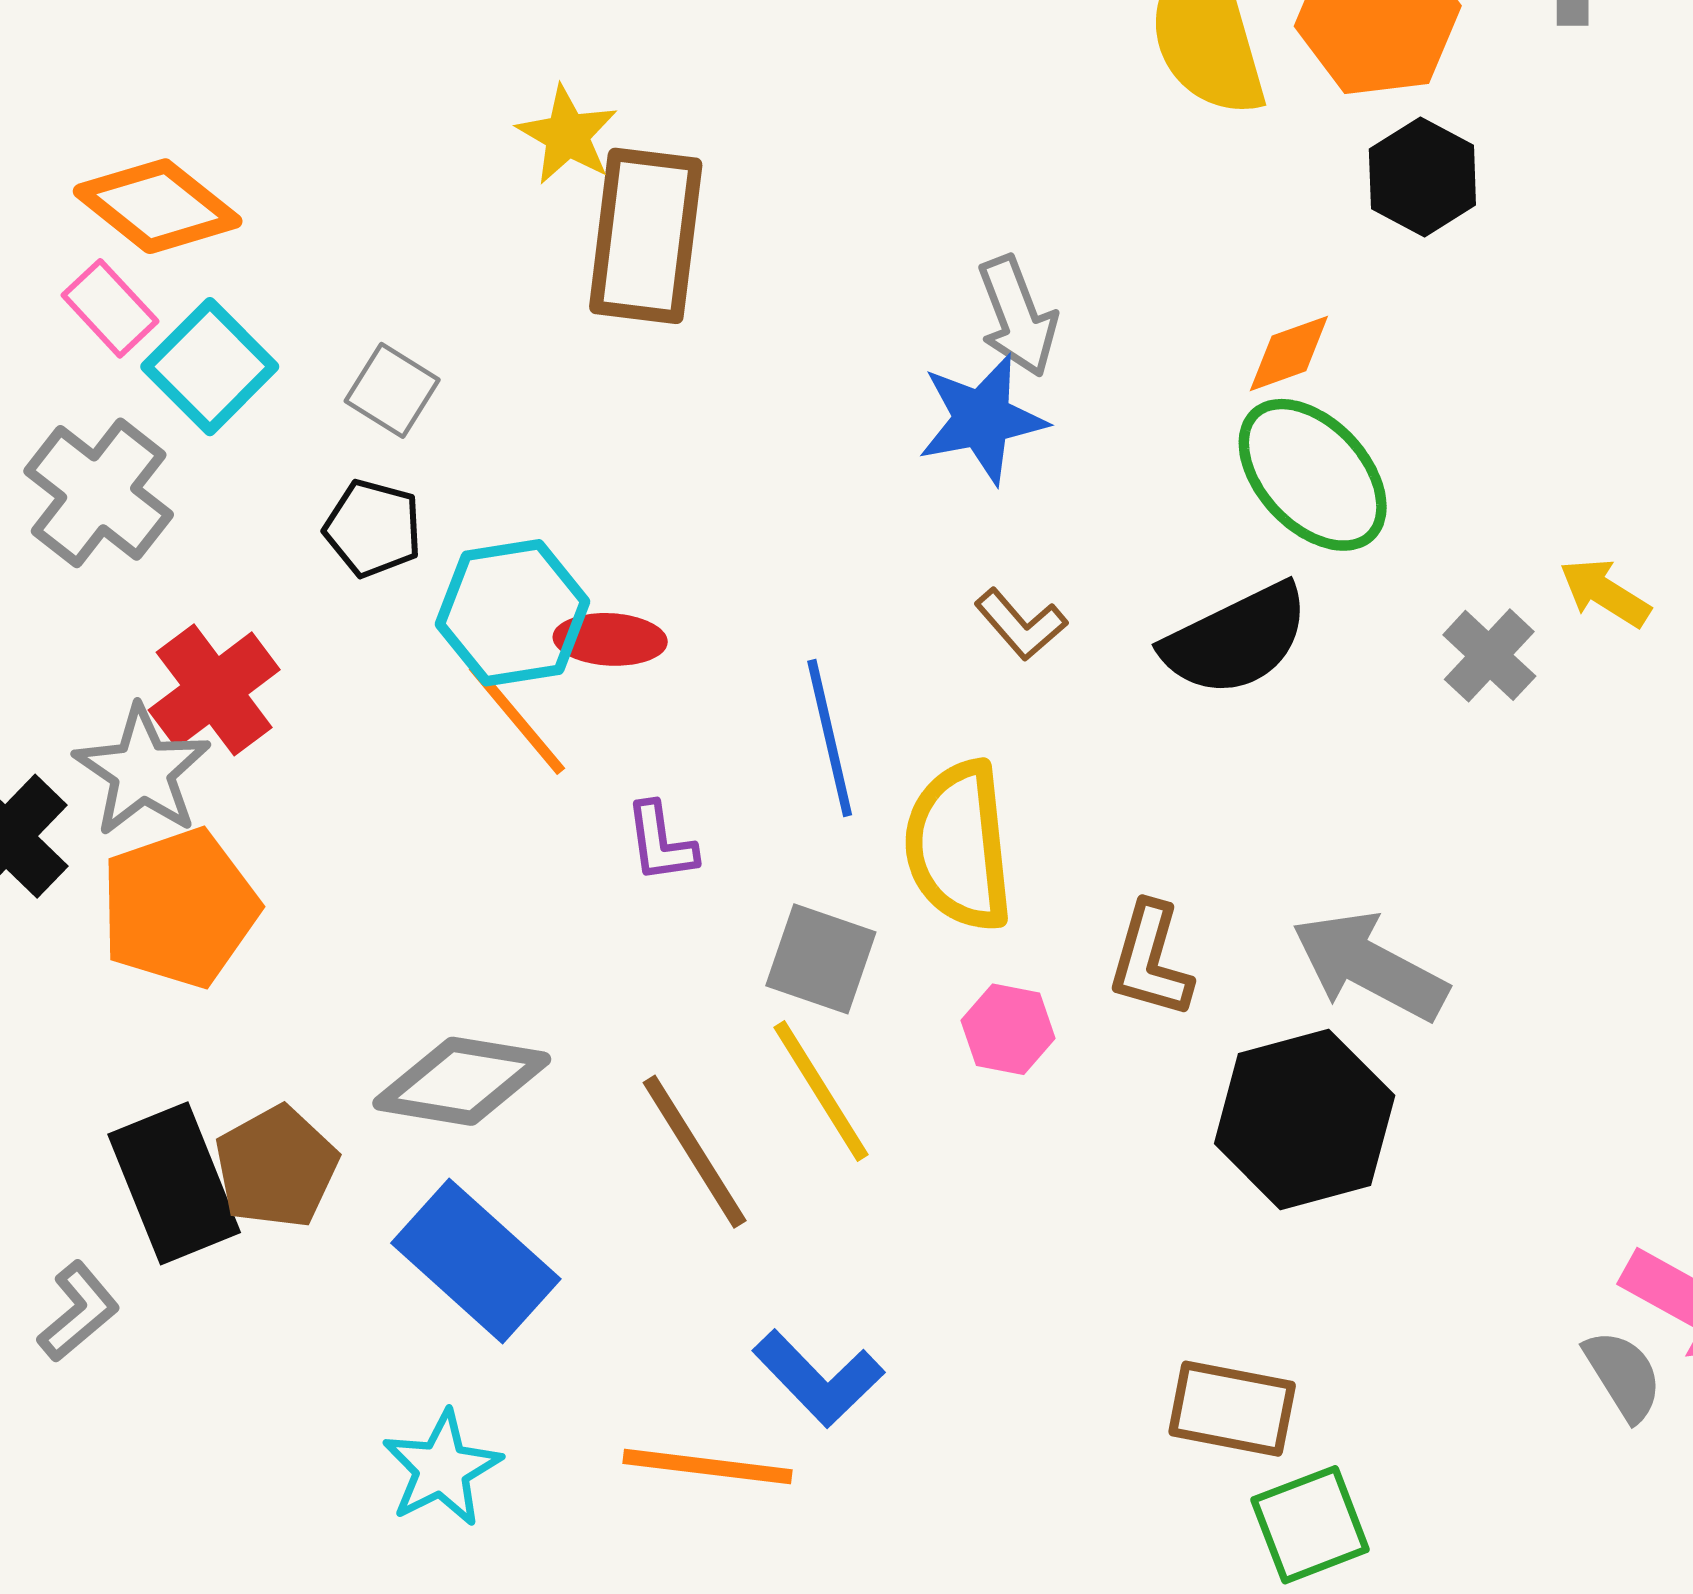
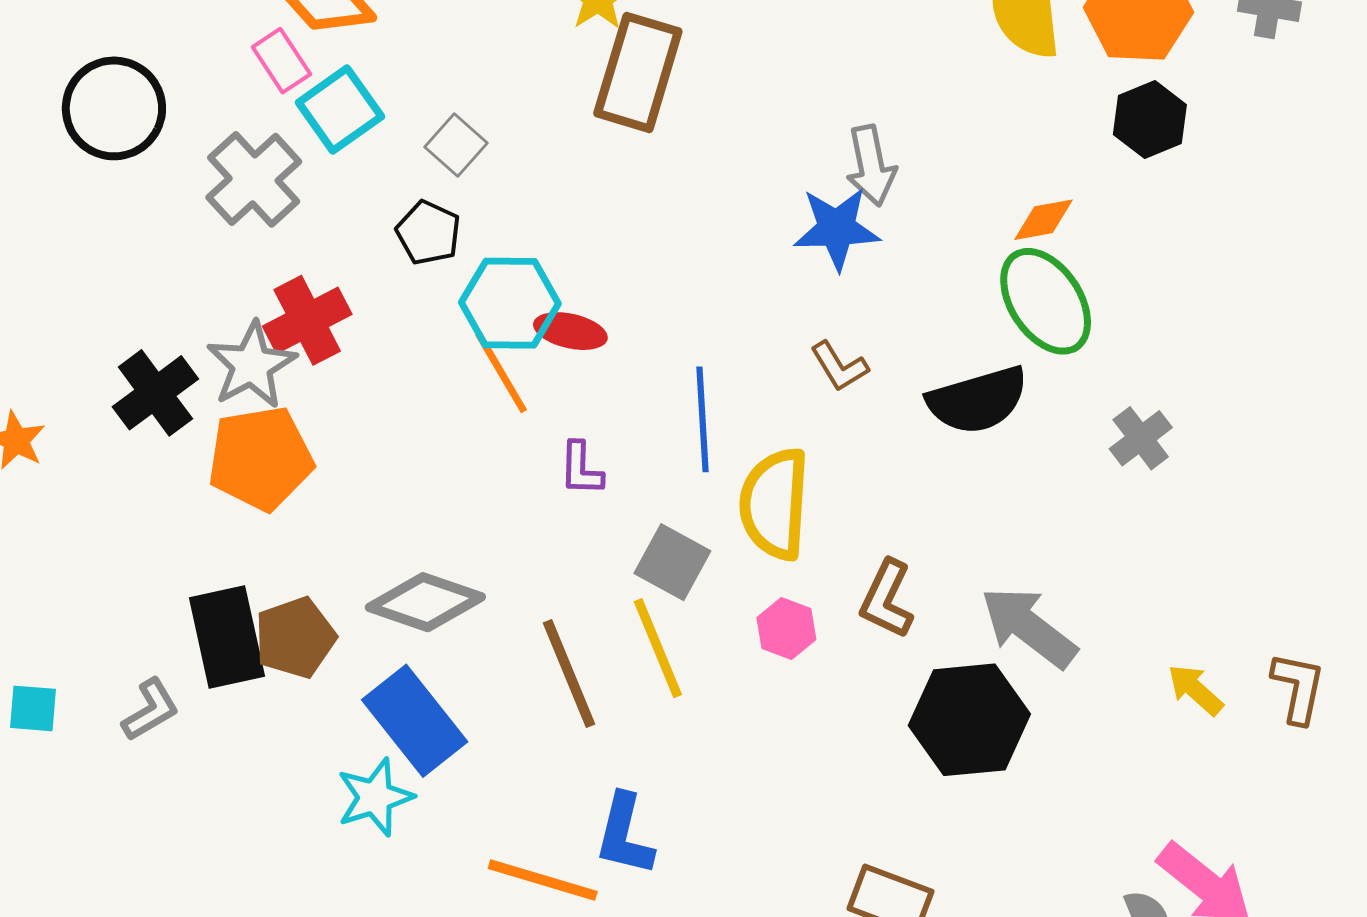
yellow arrow: (1605, 593) -> (1195, 690), moved
blue L-shape: (818, 1378) -> (625, 835), turned 48
cyan star: (442, 1468) -> (375, 797), moved

